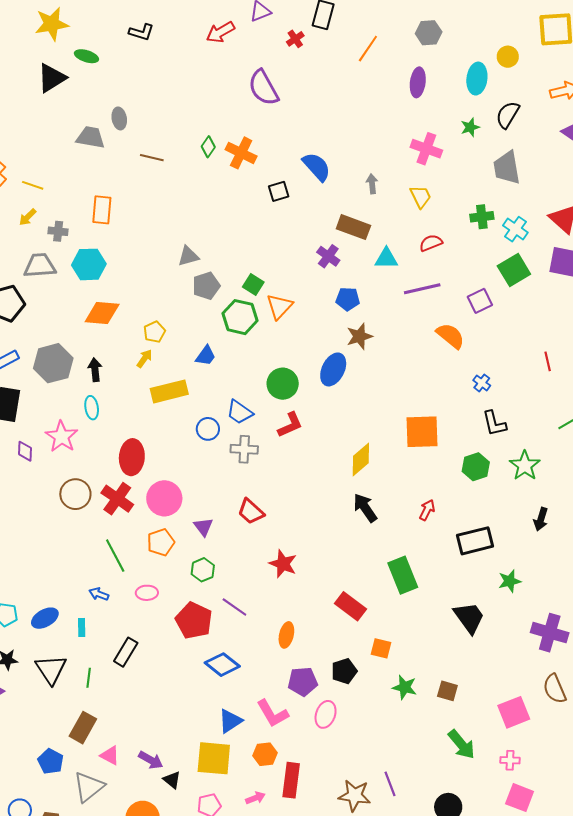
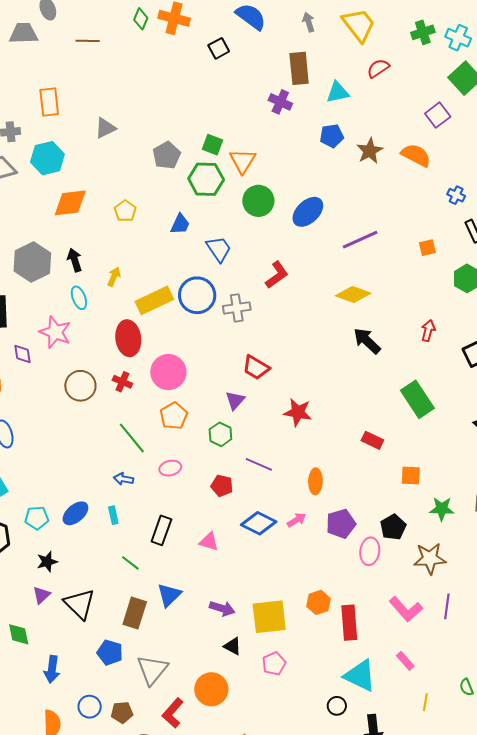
yellow trapezoid: (421, 197) -> (359, 25), size x1.5
brown rectangle: (353, 227) -> (299, 68), turned 76
gray triangle: (188, 256) -> (105, 128), moved
purple line: (422, 289) -> (360, 240), moved
blue pentagon: (348, 299) -> (332, 136), moved
brown star: (359, 336) -> (370, 151), moved
yellow arrow: (144, 359) -> (114, 277), moved
blue ellipse: (333, 369) -> (308, 212), turned 32
green circle: (283, 384) -> (258, 201), moved
yellow rectangle: (169, 391) -> (154, 300), moved
blue trapezoid: (240, 412) -> (219, 249), moved, turned -148
blue circle: (208, 429) -> (197, 295), size x1.6
orange square: (422, 432) -> (427, 248), moved, size x0.5
yellow diamond: (361, 460) -> (353, 294), turned 72
red cross: (117, 499) -> (122, 382), size x0.6
purple triangle: (203, 527) -> (235, 400), moved, turned 30
red rectangle: (351, 606) -> (372, 440), size x0.7
red pentagon: (194, 621) -> (222, 486), size x0.6
black triangle: (51, 669) -> (79, 604), moved
black pentagon: (344, 671) -> (393, 527), moved
green line: (89, 678) -> (130, 563), turned -48
pink L-shape: (273, 713) -> (406, 609), moved
blue triangle: (230, 721) -> (169, 595), moved
pink triangle: (110, 756) -> (209, 542), moved
purple arrow: (151, 760) -> (222, 608), moved
purple line: (390, 784) -> (447, 606), turned 40
brown star: (355, 796) -> (430, 558), moved
pink arrow: (255, 798) -> (297, 520), moved

